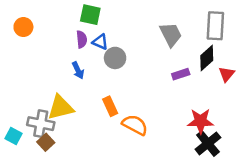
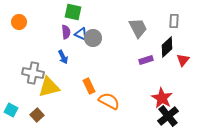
gray rectangle: (215, 26) -> (174, 21), size x0.6
gray circle: (115, 58) -> (93, 38), moved
red star: (201, 121) -> (162, 98), turned 30
gray cross: (41, 124) -> (33, 73), moved

